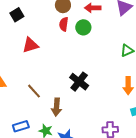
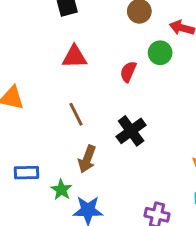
red semicircle: (64, 24) -> (128, 72), moved
brown line: (34, 91) -> (76, 114), moved

